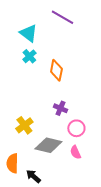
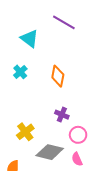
cyan cross: (29, 56) -> (20, 72), moved

